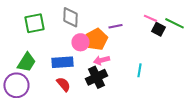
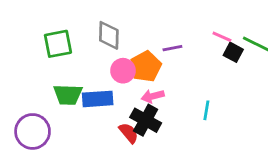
green trapezoid: (26, 62) -> (68, 95), moved, turned 60
black cross: (96, 77) -> (146, 120), turned -35
red semicircle: (63, 84) -> (129, 133), moved

